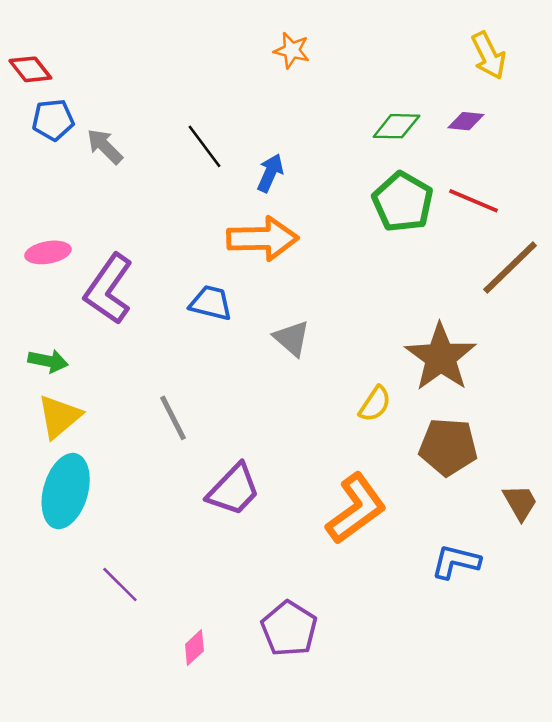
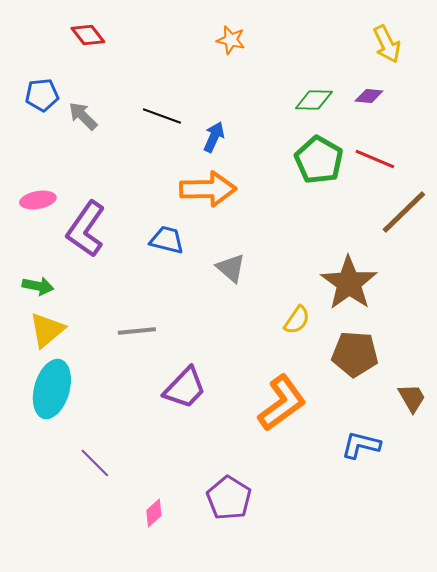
red diamond: (30, 69) -> (88, 35), moved
black line: (205, 146) -> (162, 116), turned -33
gray line: (173, 418) -> (137, 331), turned -69

